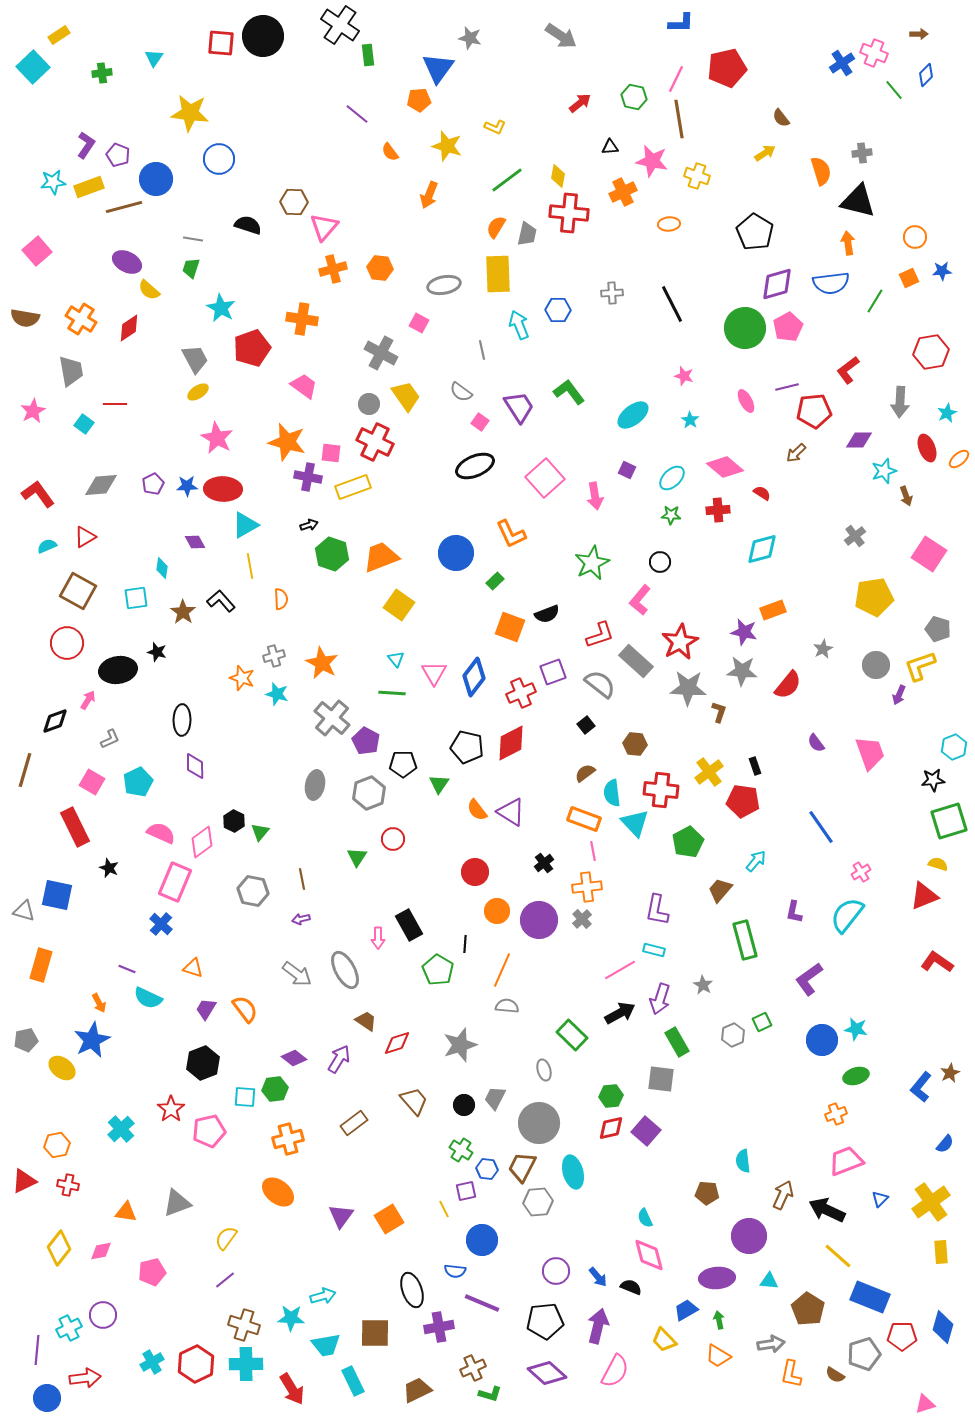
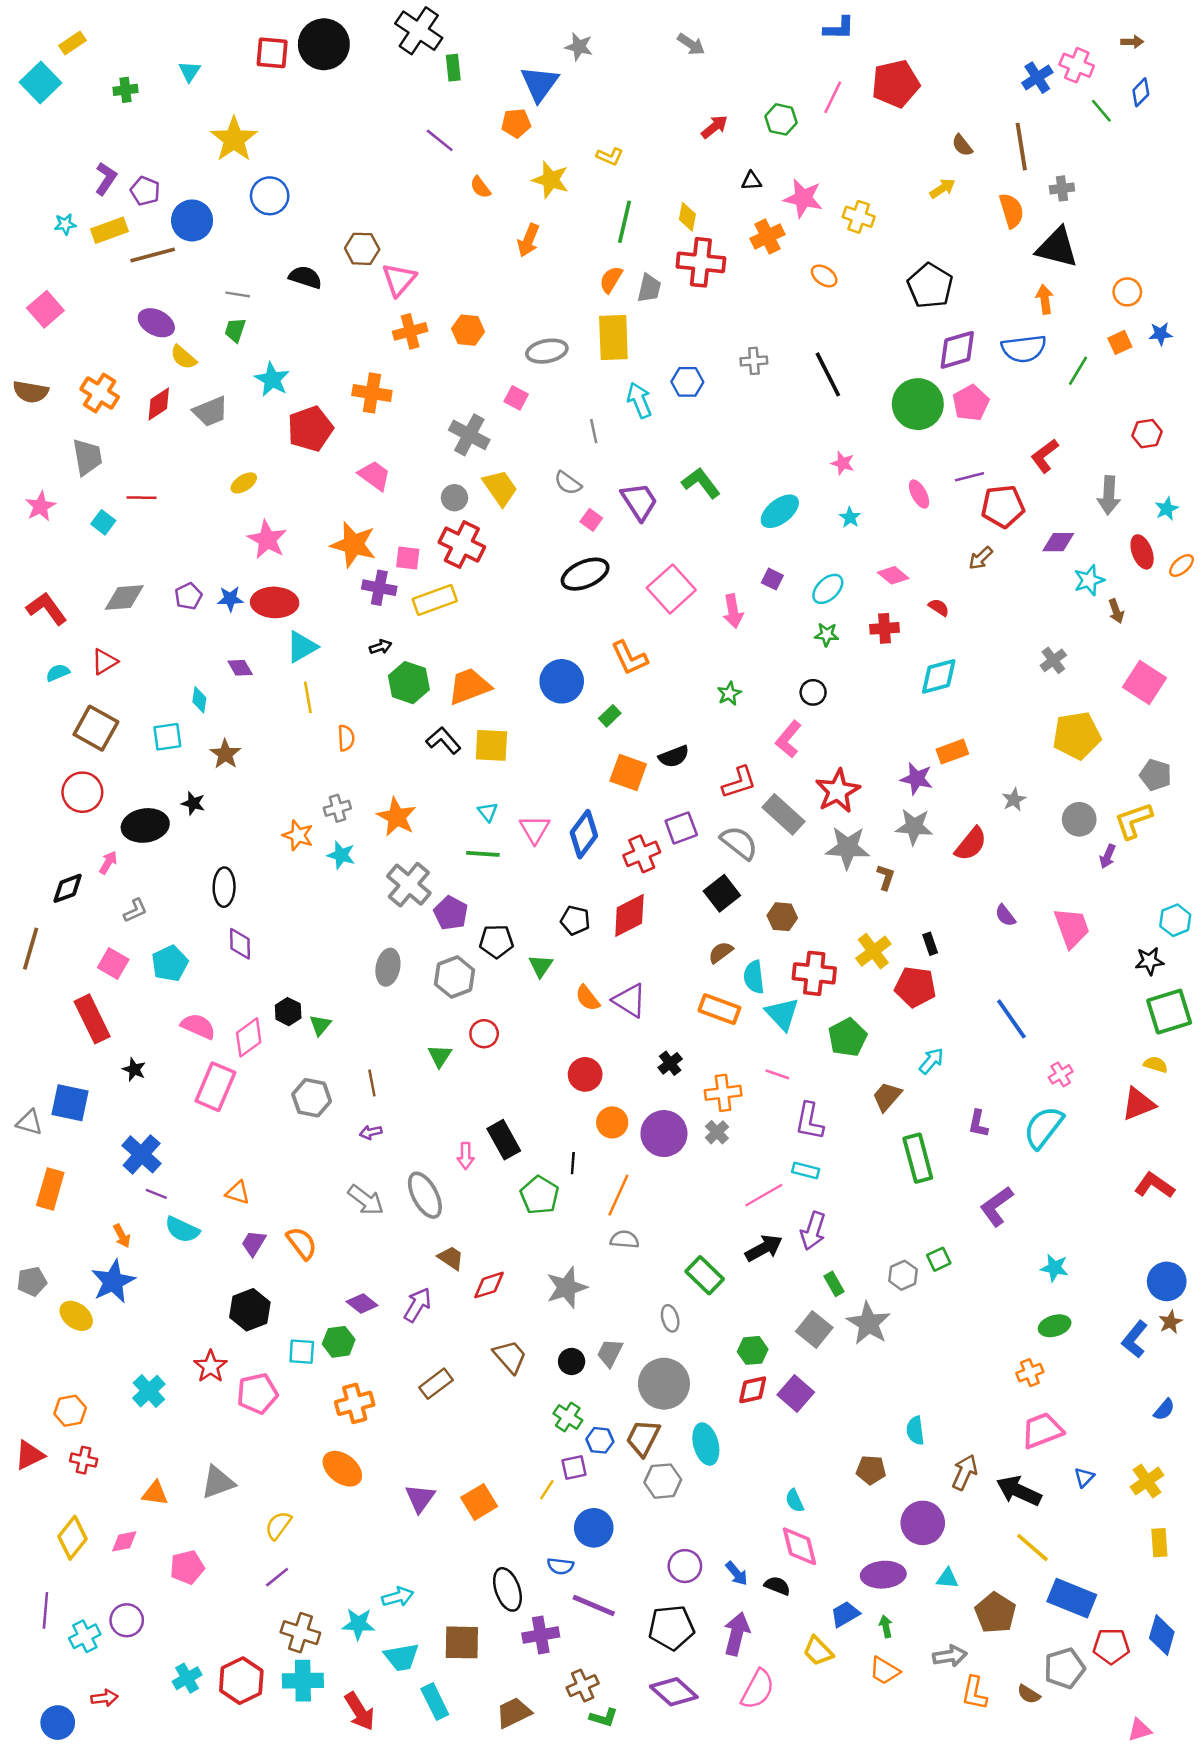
gray arrow: (561, 36) -> (691, 44), size x0.7
yellow star: (190, 113) -> (234, 139), turned 30
brown line: (679, 119) -> (1021, 147), moved
green line: (507, 180) -> (625, 222), turned -40
cyan star: (53, 182) -> (65, 224), size x0.7
orange ellipse: (669, 224) -> (824, 276), turned 40
red hexagon: (931, 352) -> (1147, 434), size x0.7
gray trapezoid: (195, 359) -> (211, 411), moved, turned 96
pink diamond: (725, 467) -> (893, 575), size x0.7
green star: (592, 563) -> (729, 694), size x0.6
black L-shape: (221, 601) -> (443, 740), moved
yellow square: (399, 605) -> (491, 745), turned -32
black square: (586, 725) -> (722, 893), size x1.6
black pentagon: (467, 747) -> (575, 920), size x0.7
pink line: (593, 851) -> (777, 1074), moved, turned -60
blue cross: (161, 924) -> (142, 1154), moved, size x1.4
gray star: (703, 985) -> (869, 1323), moved, size x1.8
blue circle: (822, 1040) -> (1167, 1281), moved
green rectangle: (677, 1042) -> (834, 1284), size x0.7
gray square: (661, 1079) -> (814, 1329), turned 32
yellow cross: (931, 1202) -> (1147, 1481), size x0.7
yellow line: (444, 1209) -> (547, 1490), turned 60
purple line: (37, 1350) -> (45, 1610), moved
red arrow: (85, 1378) -> (105, 1698), size x0.7

